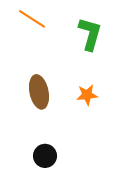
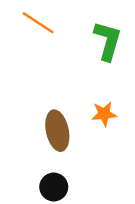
brown ellipse: (39, 92) -> (57, 131), moved

